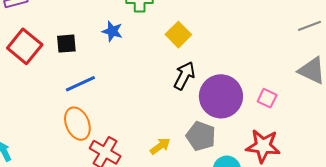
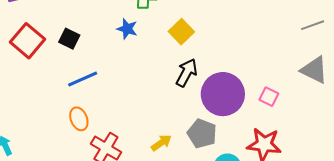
blue star: (112, 31) -> (127, 29), moved
black square: (66, 44) -> (69, 39), turned 30
orange ellipse: (77, 124) -> (79, 119), size x0.7

